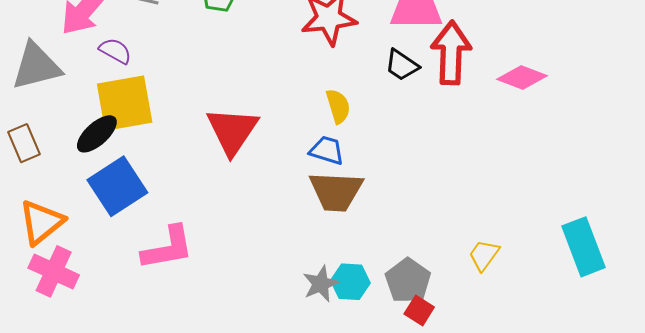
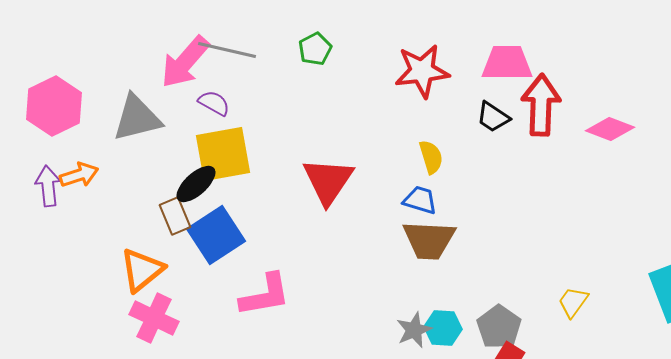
brown rectangle: (24, 143) -> (175, 216), moved

